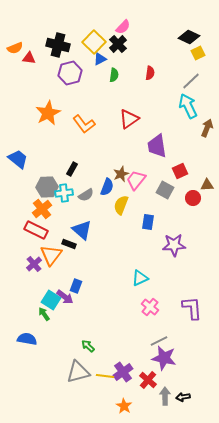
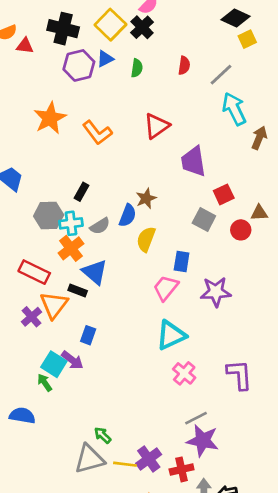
blue triangle: (100, 59) -> (105, 59), moved
gray line: (191, 81) -> (221, 75), moved
pink trapezoid: (136, 180) -> (166, 288), moved
orange cross: (42, 209) -> (71, 248), moved
cyan triangle: (140, 278) -> (171, 335), size x1.4
blue rectangle: (76, 286) -> (88, 335), moved
green arrow: (88, 346) -> (103, 435), moved
red cross: (148, 380) -> (182, 469), turned 36

